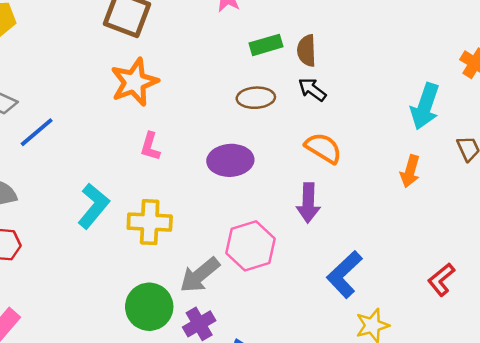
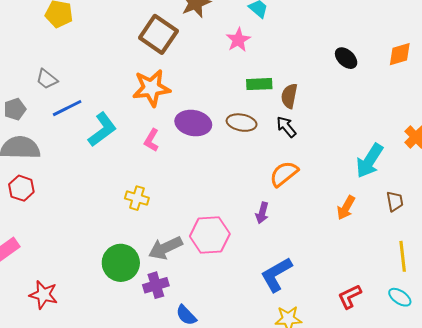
orange semicircle: (323, 148) -> (284, 174), turned -84
purple ellipse: (230, 160) -> (193, 123), moved
purple arrow: (308, 203) -> (262, 213), size x0.7
cyan L-shape: (93, 206) -> (102, 129), moved
yellow cross: (150, 222) -> (137, 198), size x0.7

